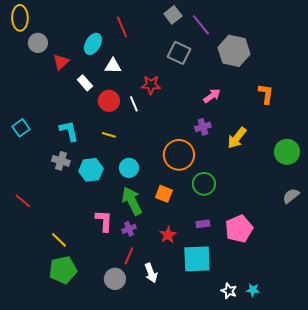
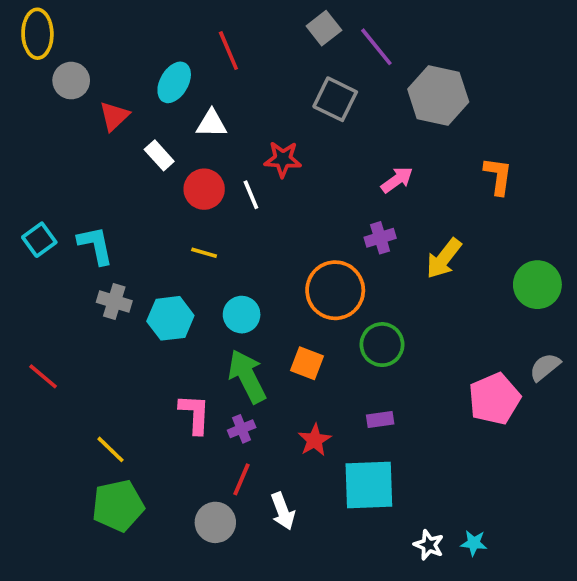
cyan L-shape: (69, 131) -> (96, 245), moved
pink pentagon: (239, 229) -> (494, 399), moved

